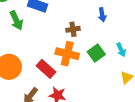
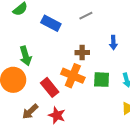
green arrow: (16, 20) -> (26, 56), moved
green square: (96, 53) -> (102, 80), turned 30

